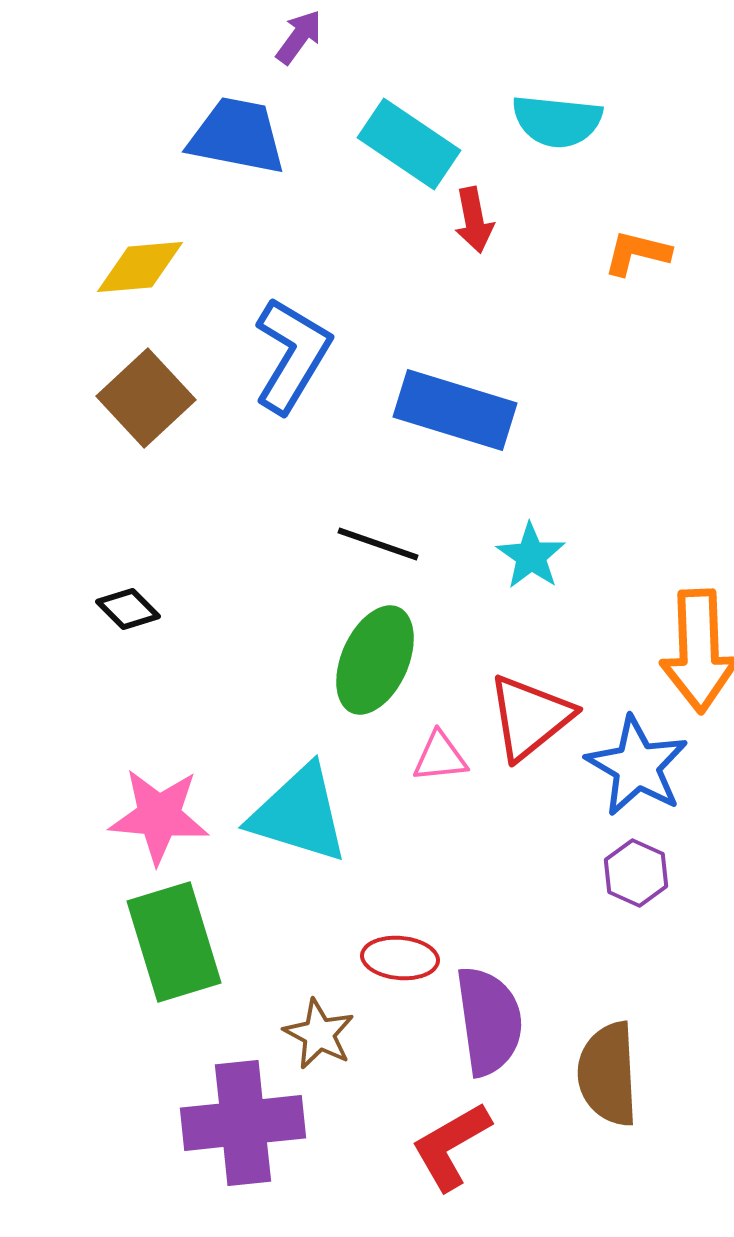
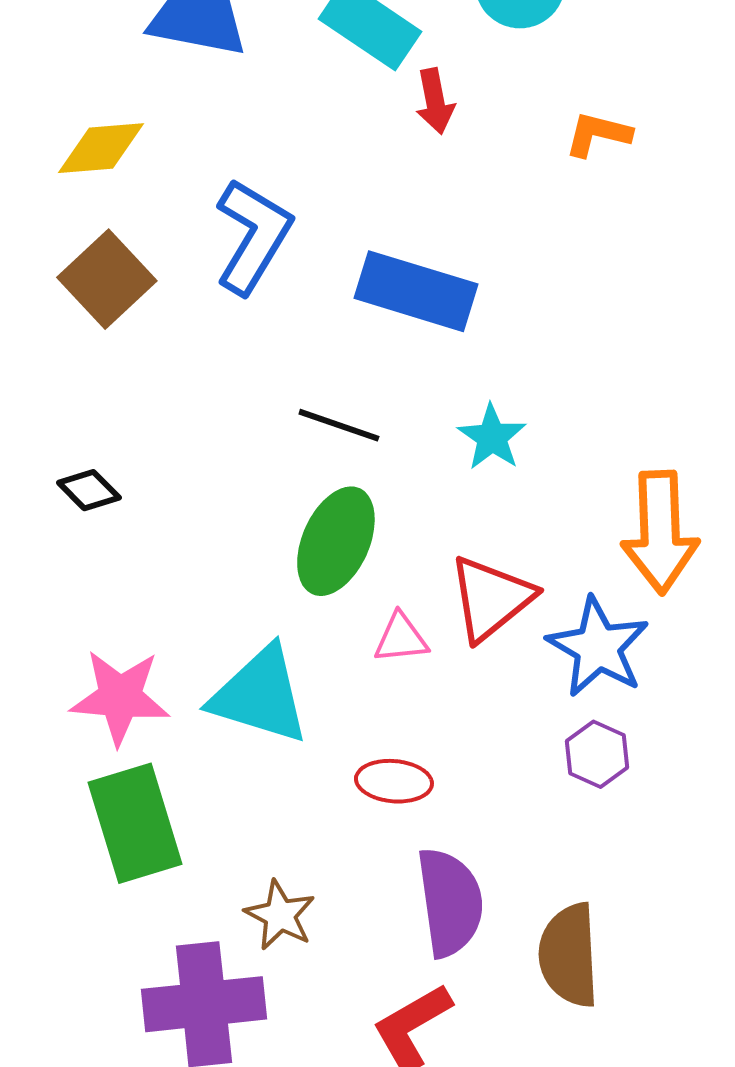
red ellipse: (400, 958) -> (394, 781), moved

